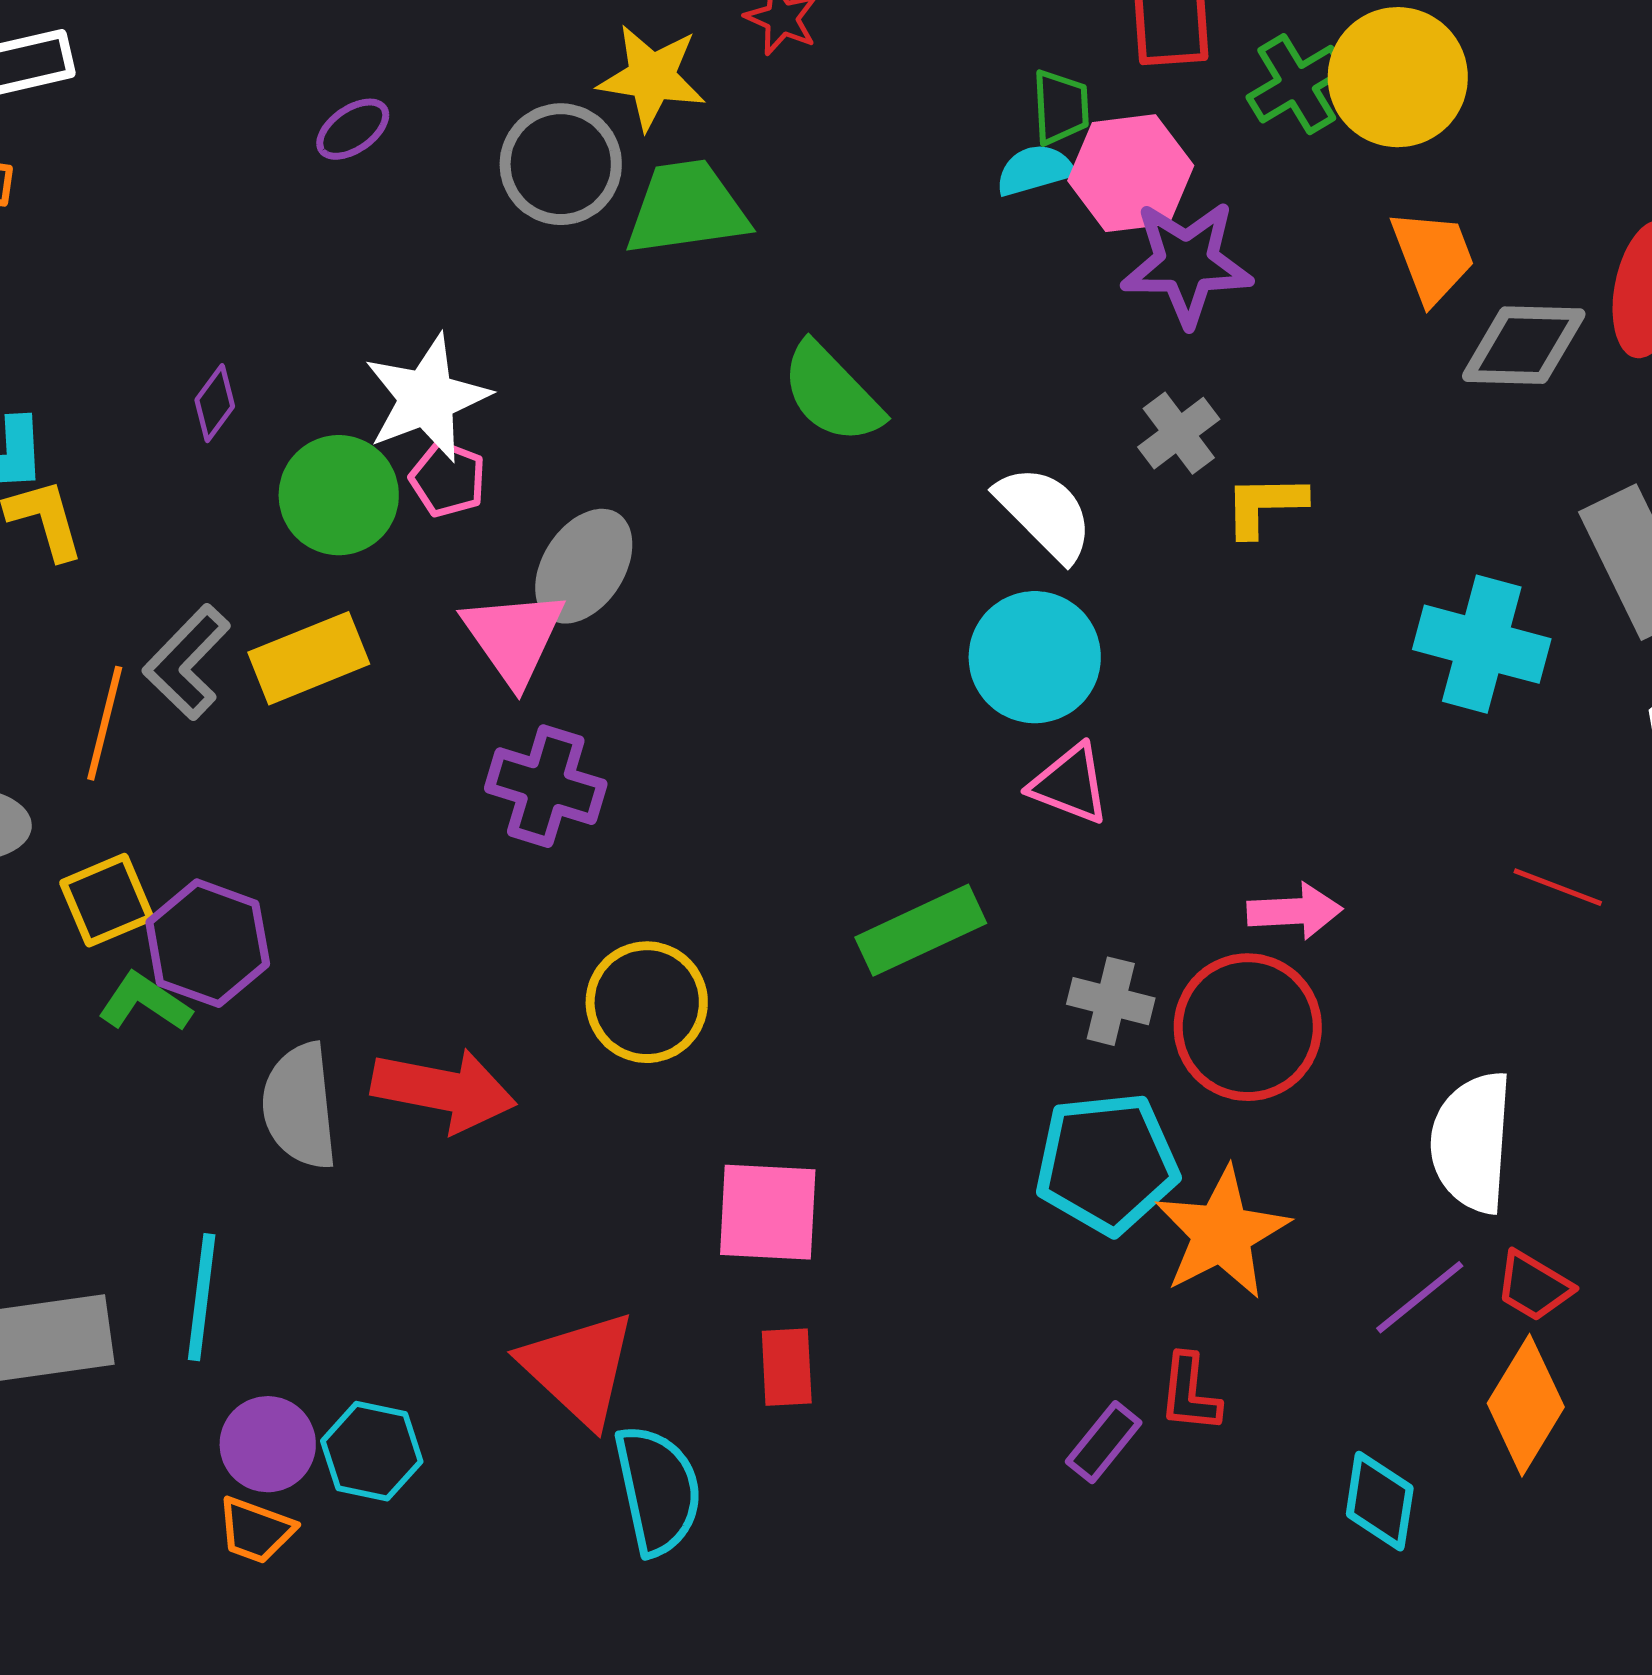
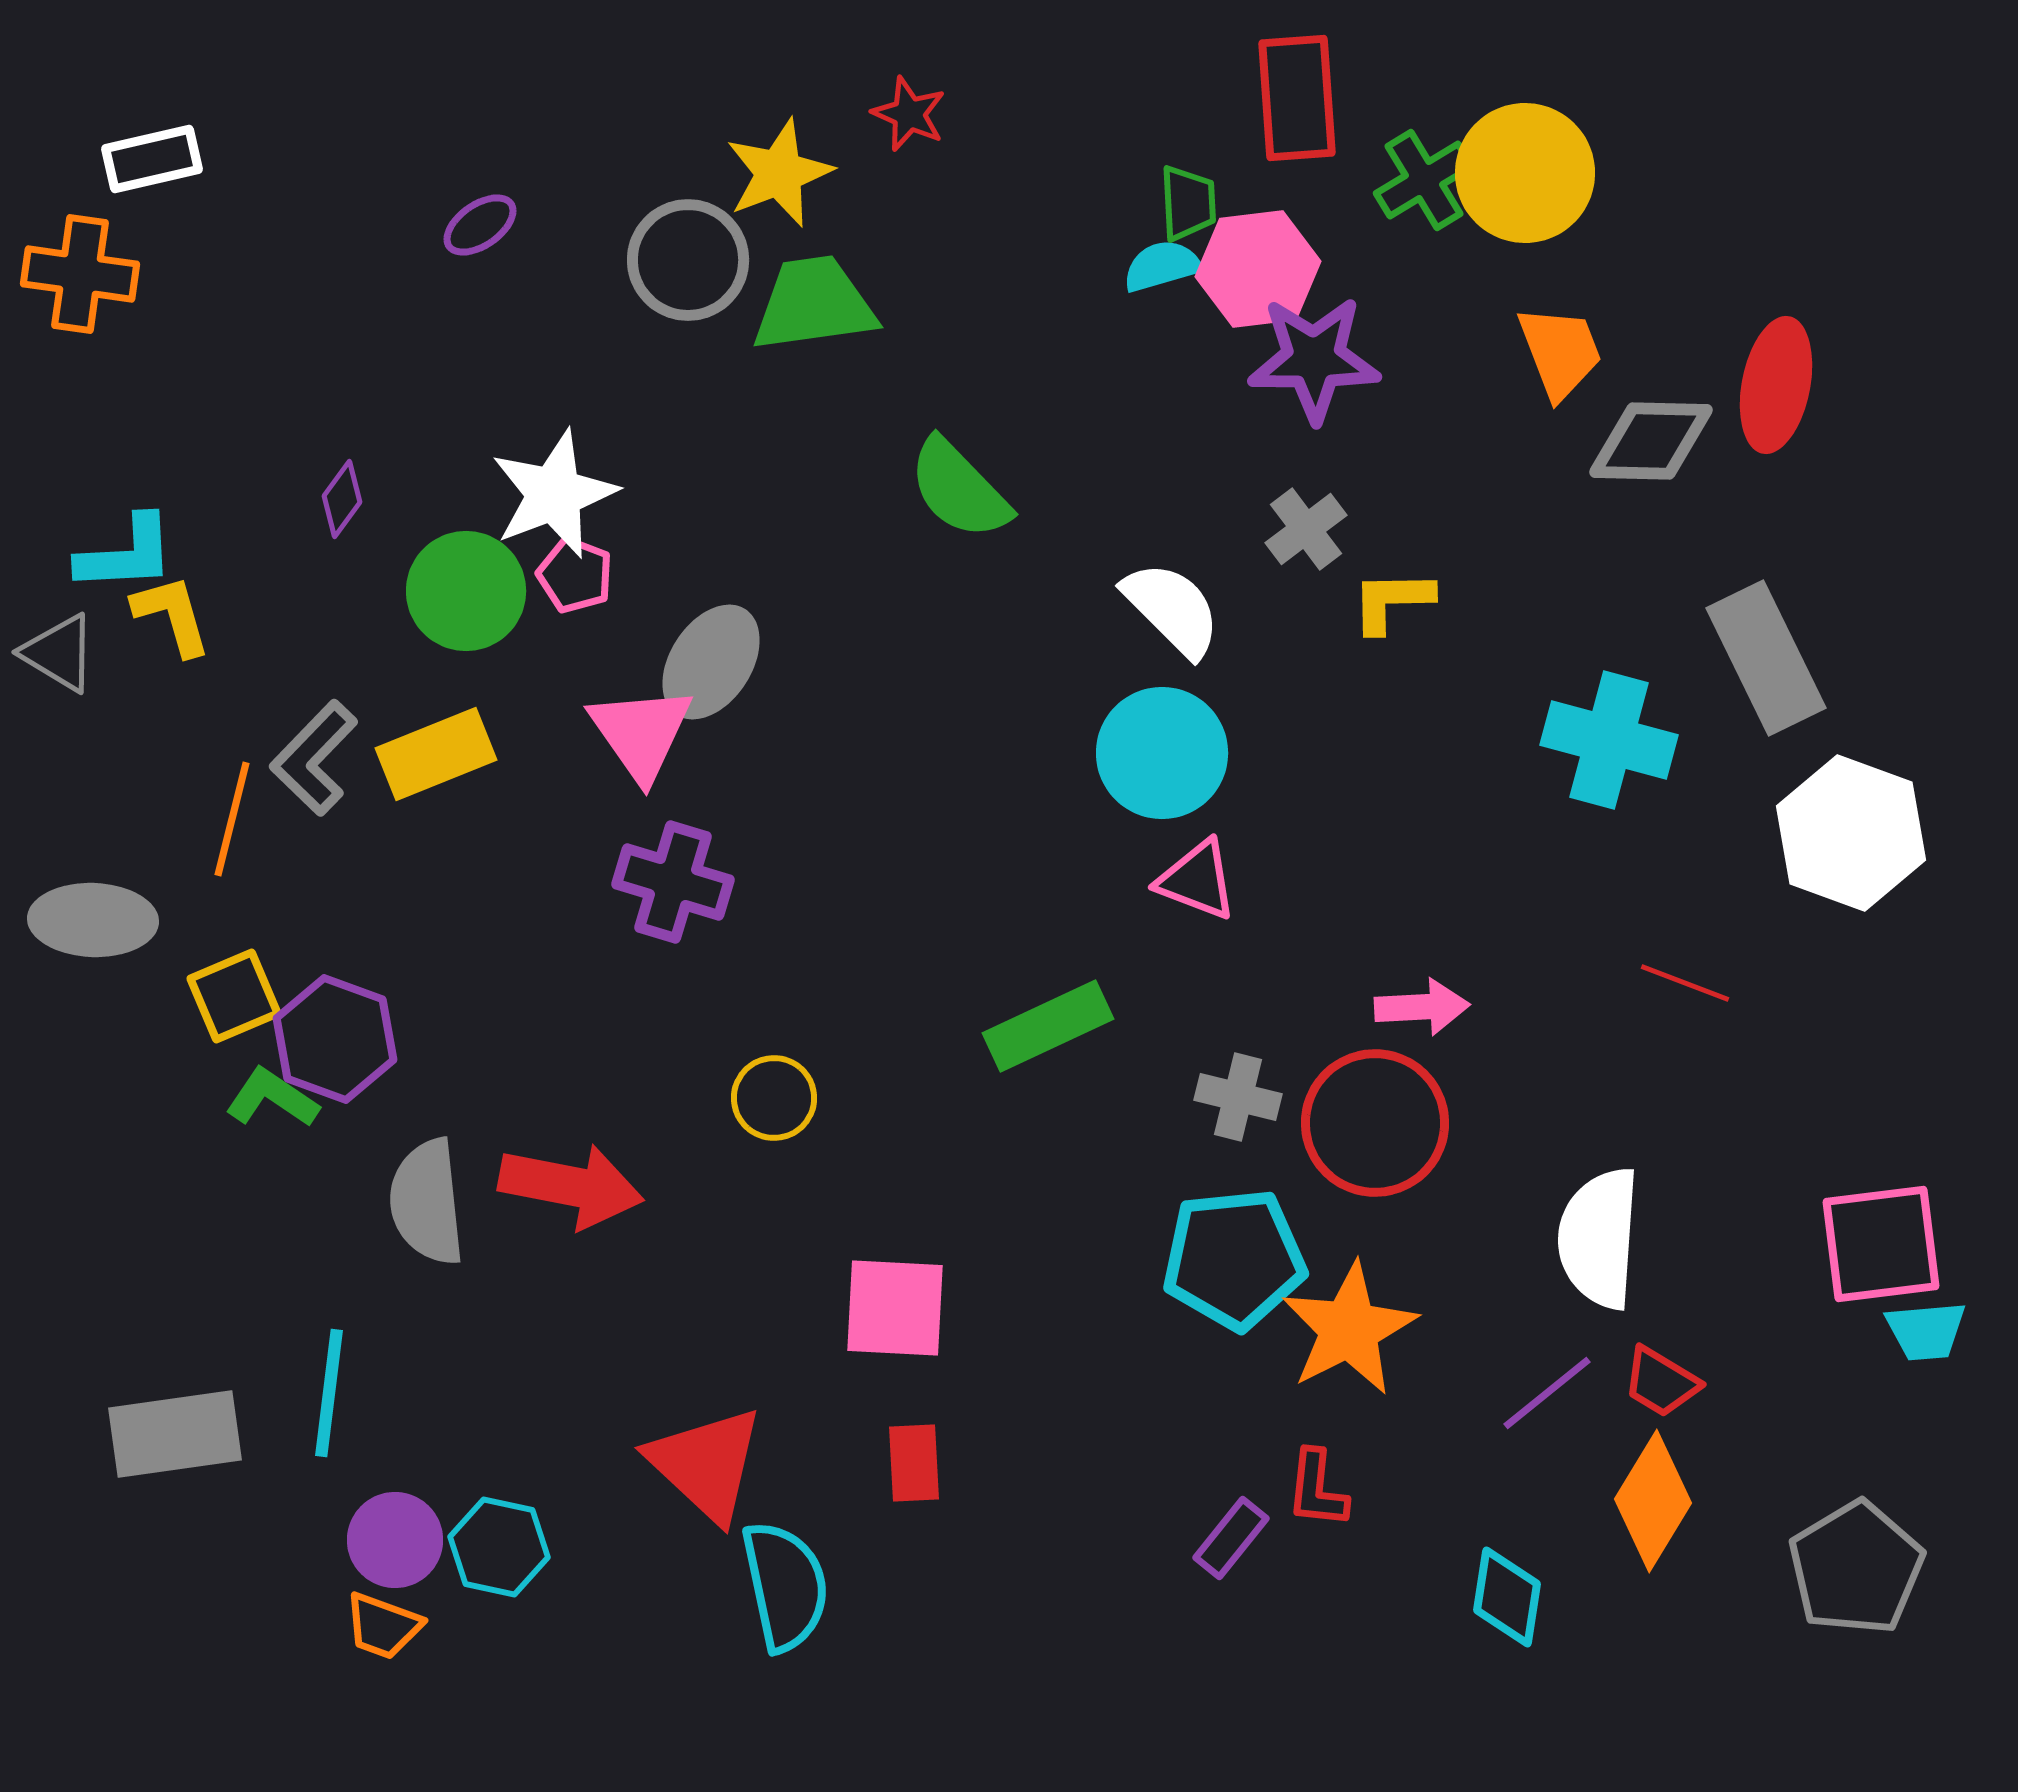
yellow star: (652, 77) -> (779, 173), turned -30
yellow circle: (647, 1002) -> (774, 1098), size x0.7

